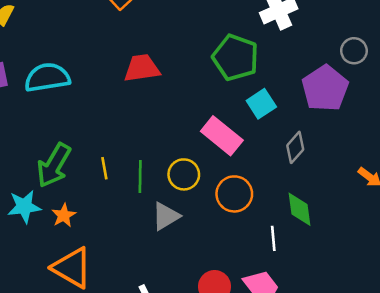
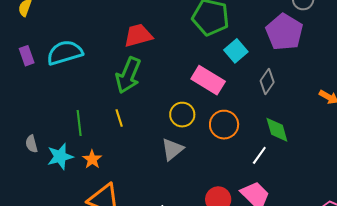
green arrow: (54, 165) -> (128, 75), moved
green line: (140, 176) -> (79, 123), moved
white line: (273, 238) -> (259, 155), turned 48

